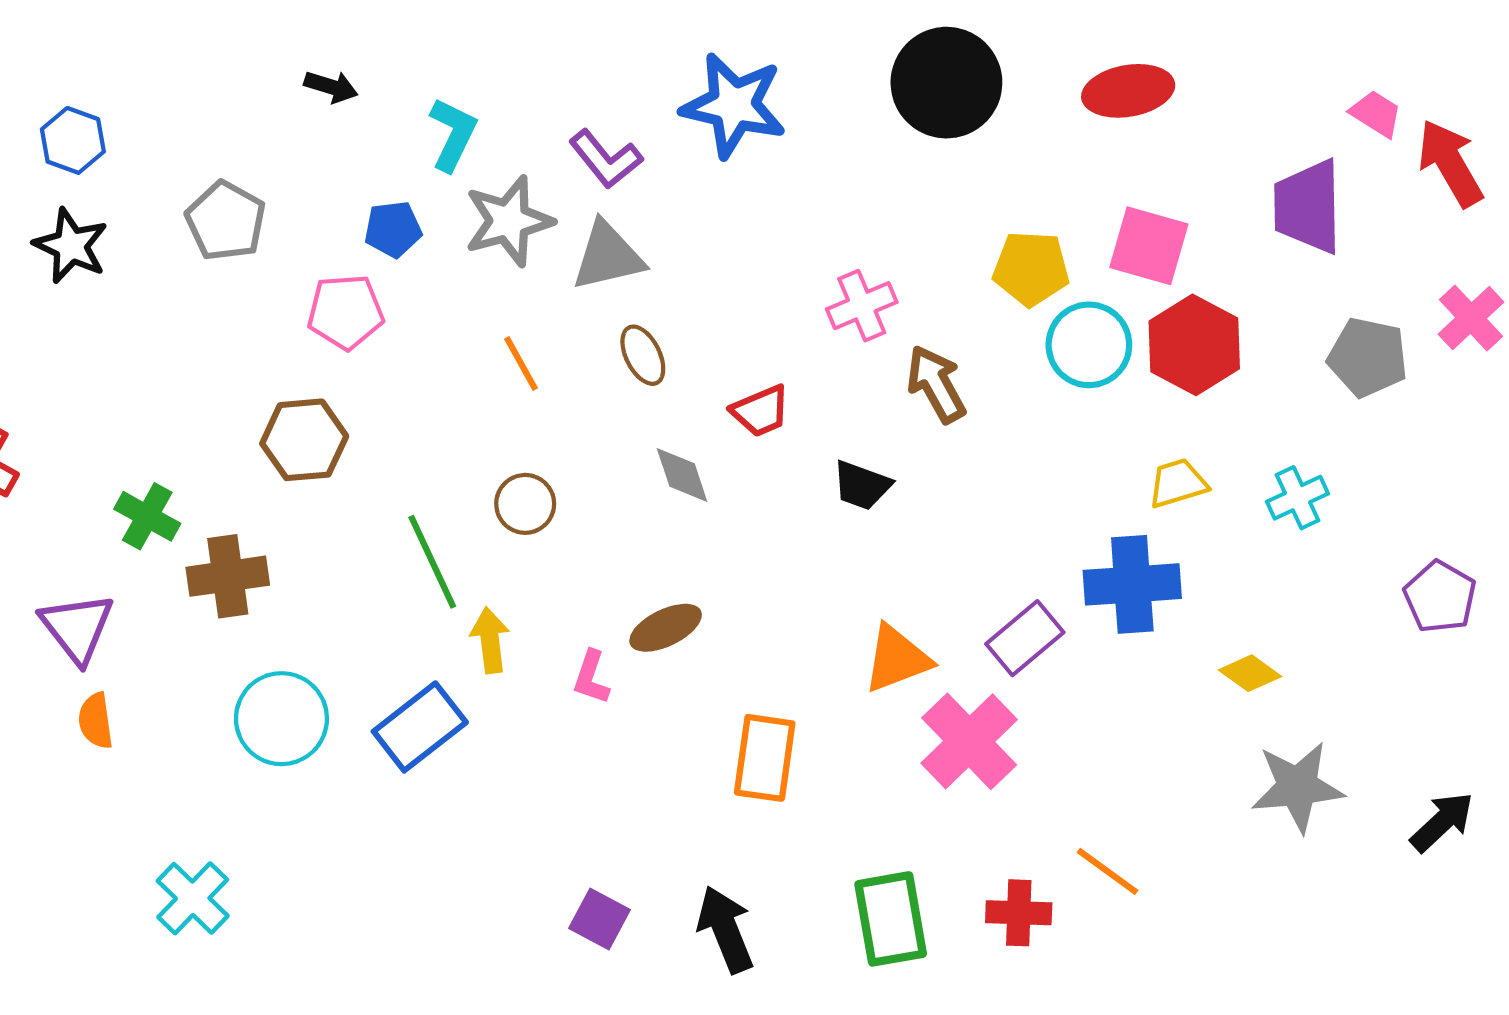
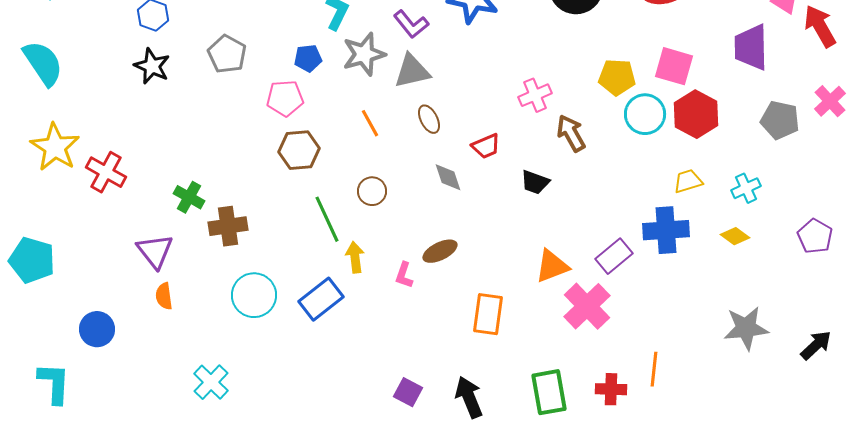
brown hexagon: (304, 440) -> (299, 150), moved
yellow diamond: (1250, 673) -> (735, 236), moved
orange line: (1108, 871) -> (654, 369), turned 60

